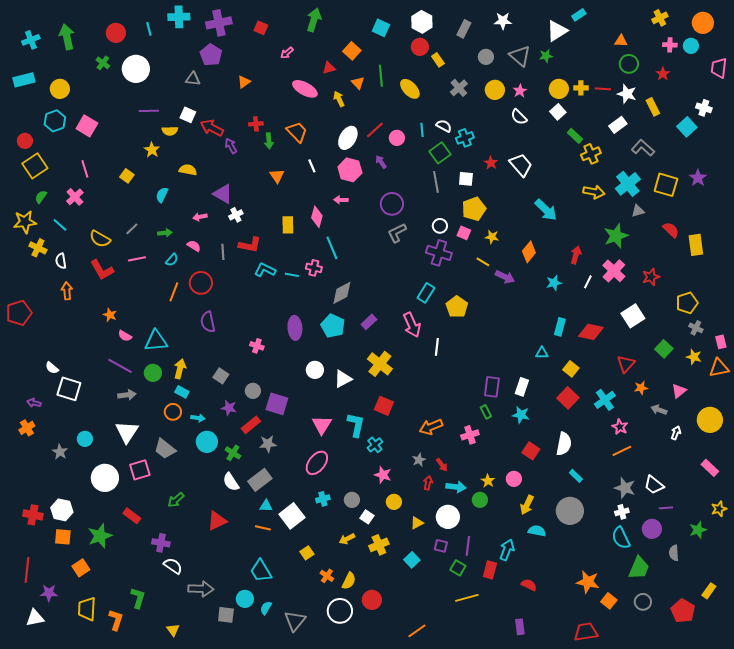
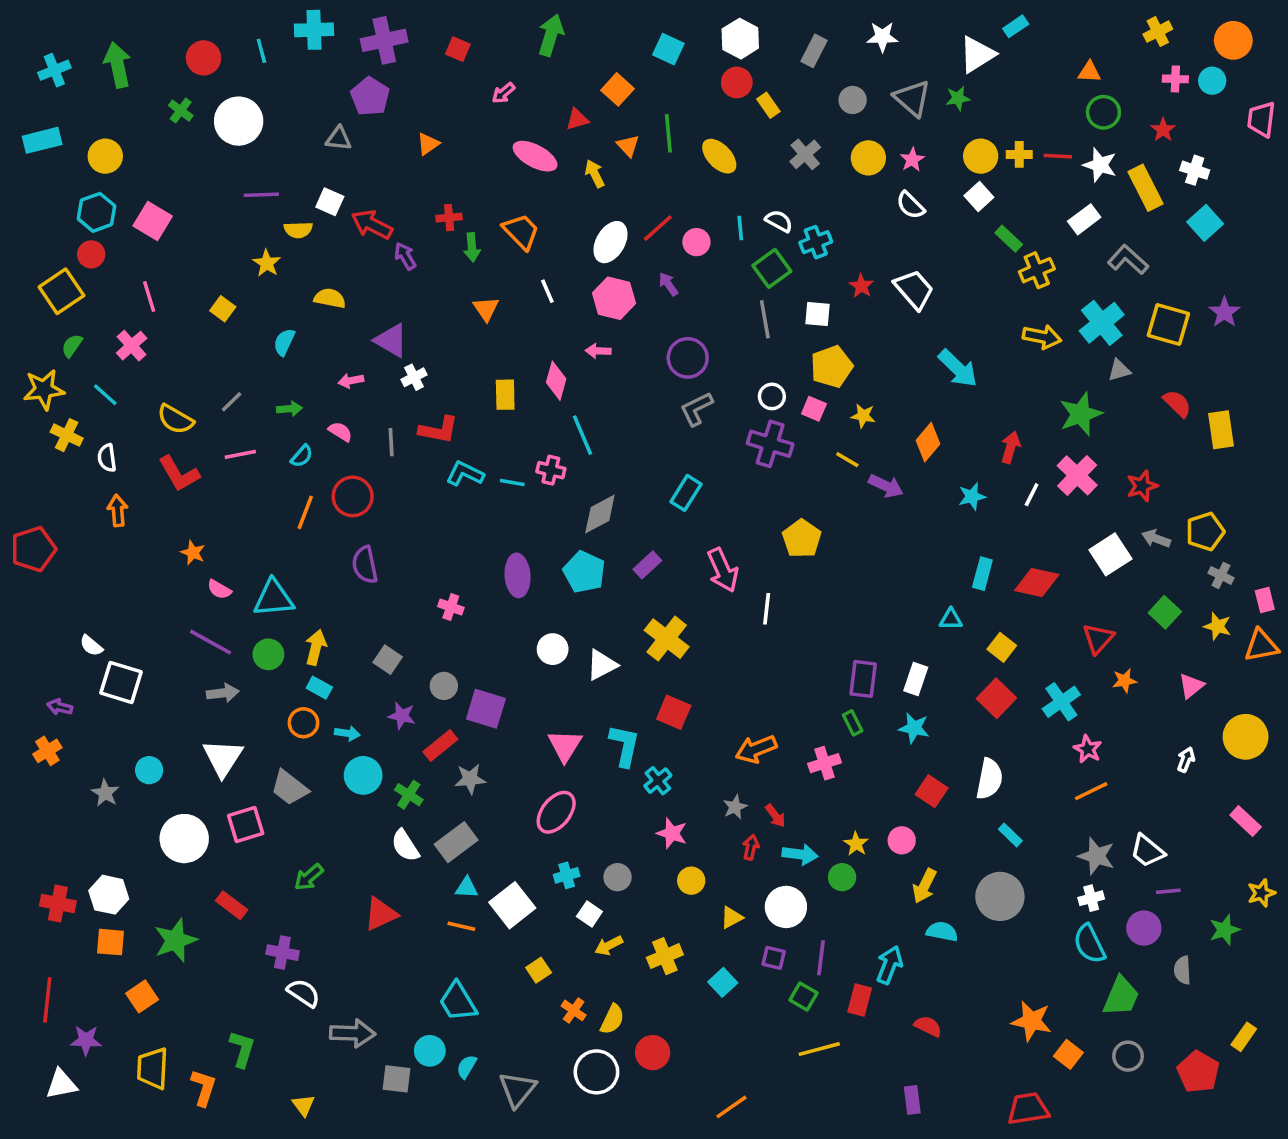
yellow rectangle: (653, 107) -> (1146, 188), size x1.4
white cross: (704, 108) -> (1195, 170), moved
red circle: (25, 141) -> (91, 254), moved
cyan rectangle: (426, 293) -> (686, 493), moved
gray arrow: (659, 410) -> (1156, 539), moved
white square: (367, 517) -> (589, 914), moved

